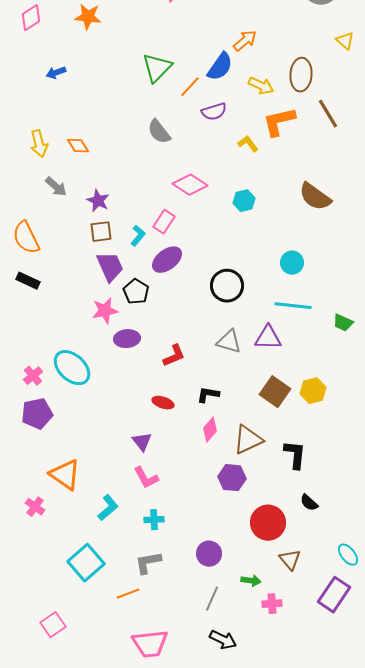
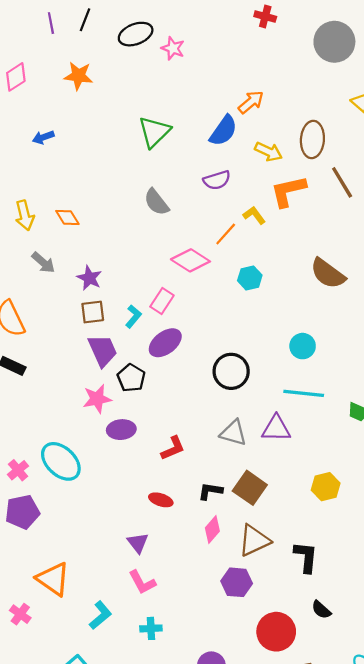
orange line: (190, 87) -> (226, 234), moved
brown square: (275, 392) -> (250, 488), moved

